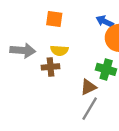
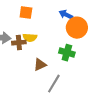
brown cross: (51, 67) -> (19, 43), moved
brown triangle: (88, 87) -> (40, 65), moved

